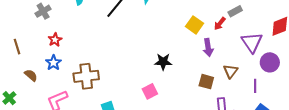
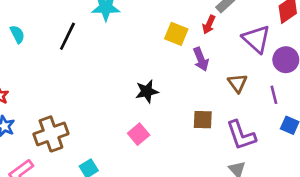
brown square: (206, 82) -> (203, 120), moved

